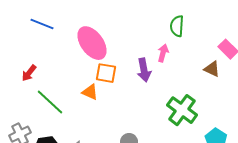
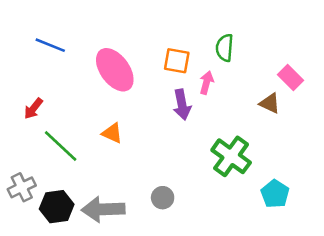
orange square: (106, 73) -> (177, 61), moved

